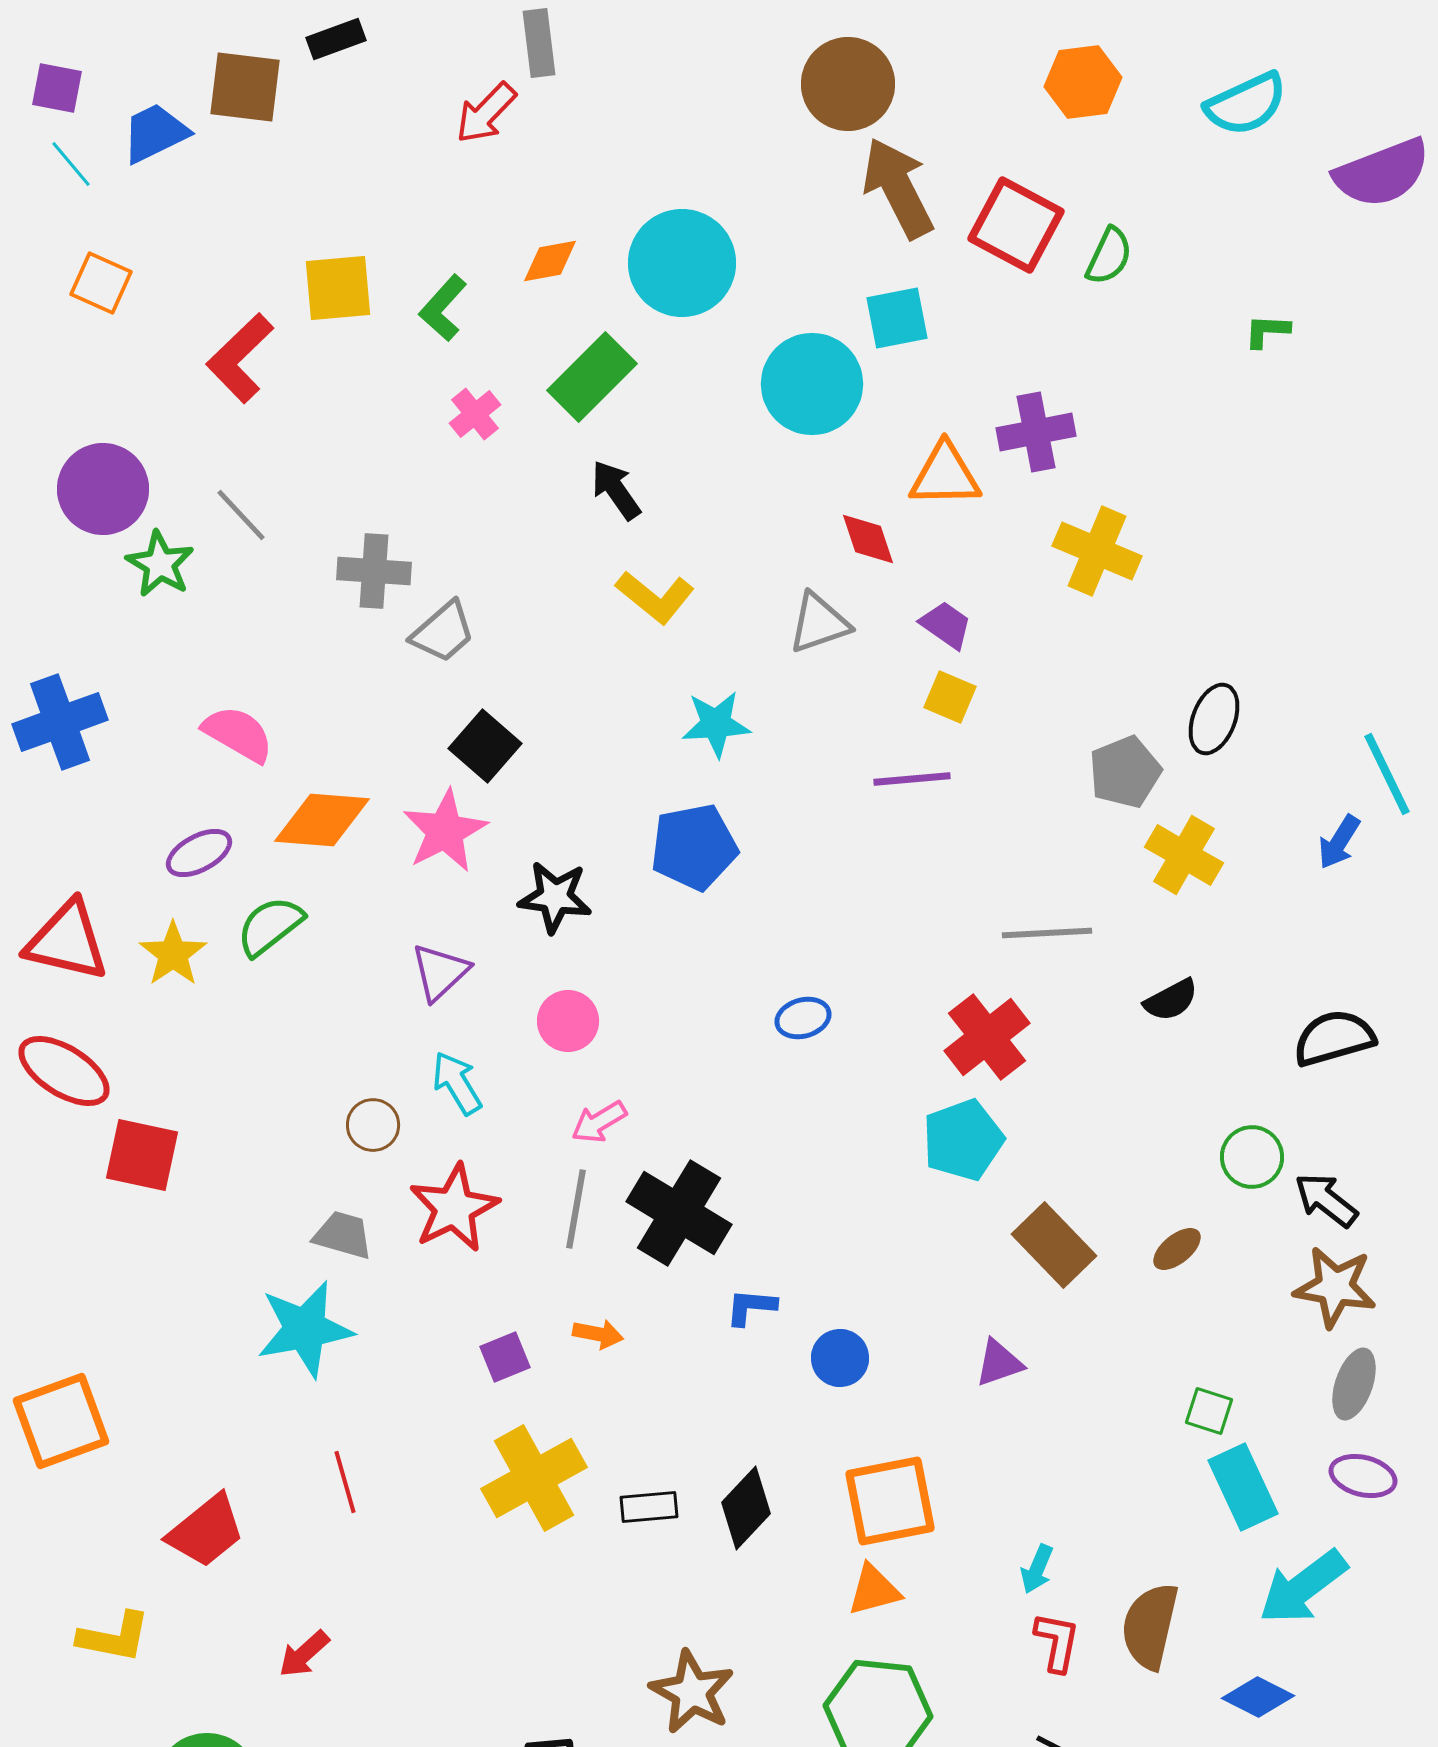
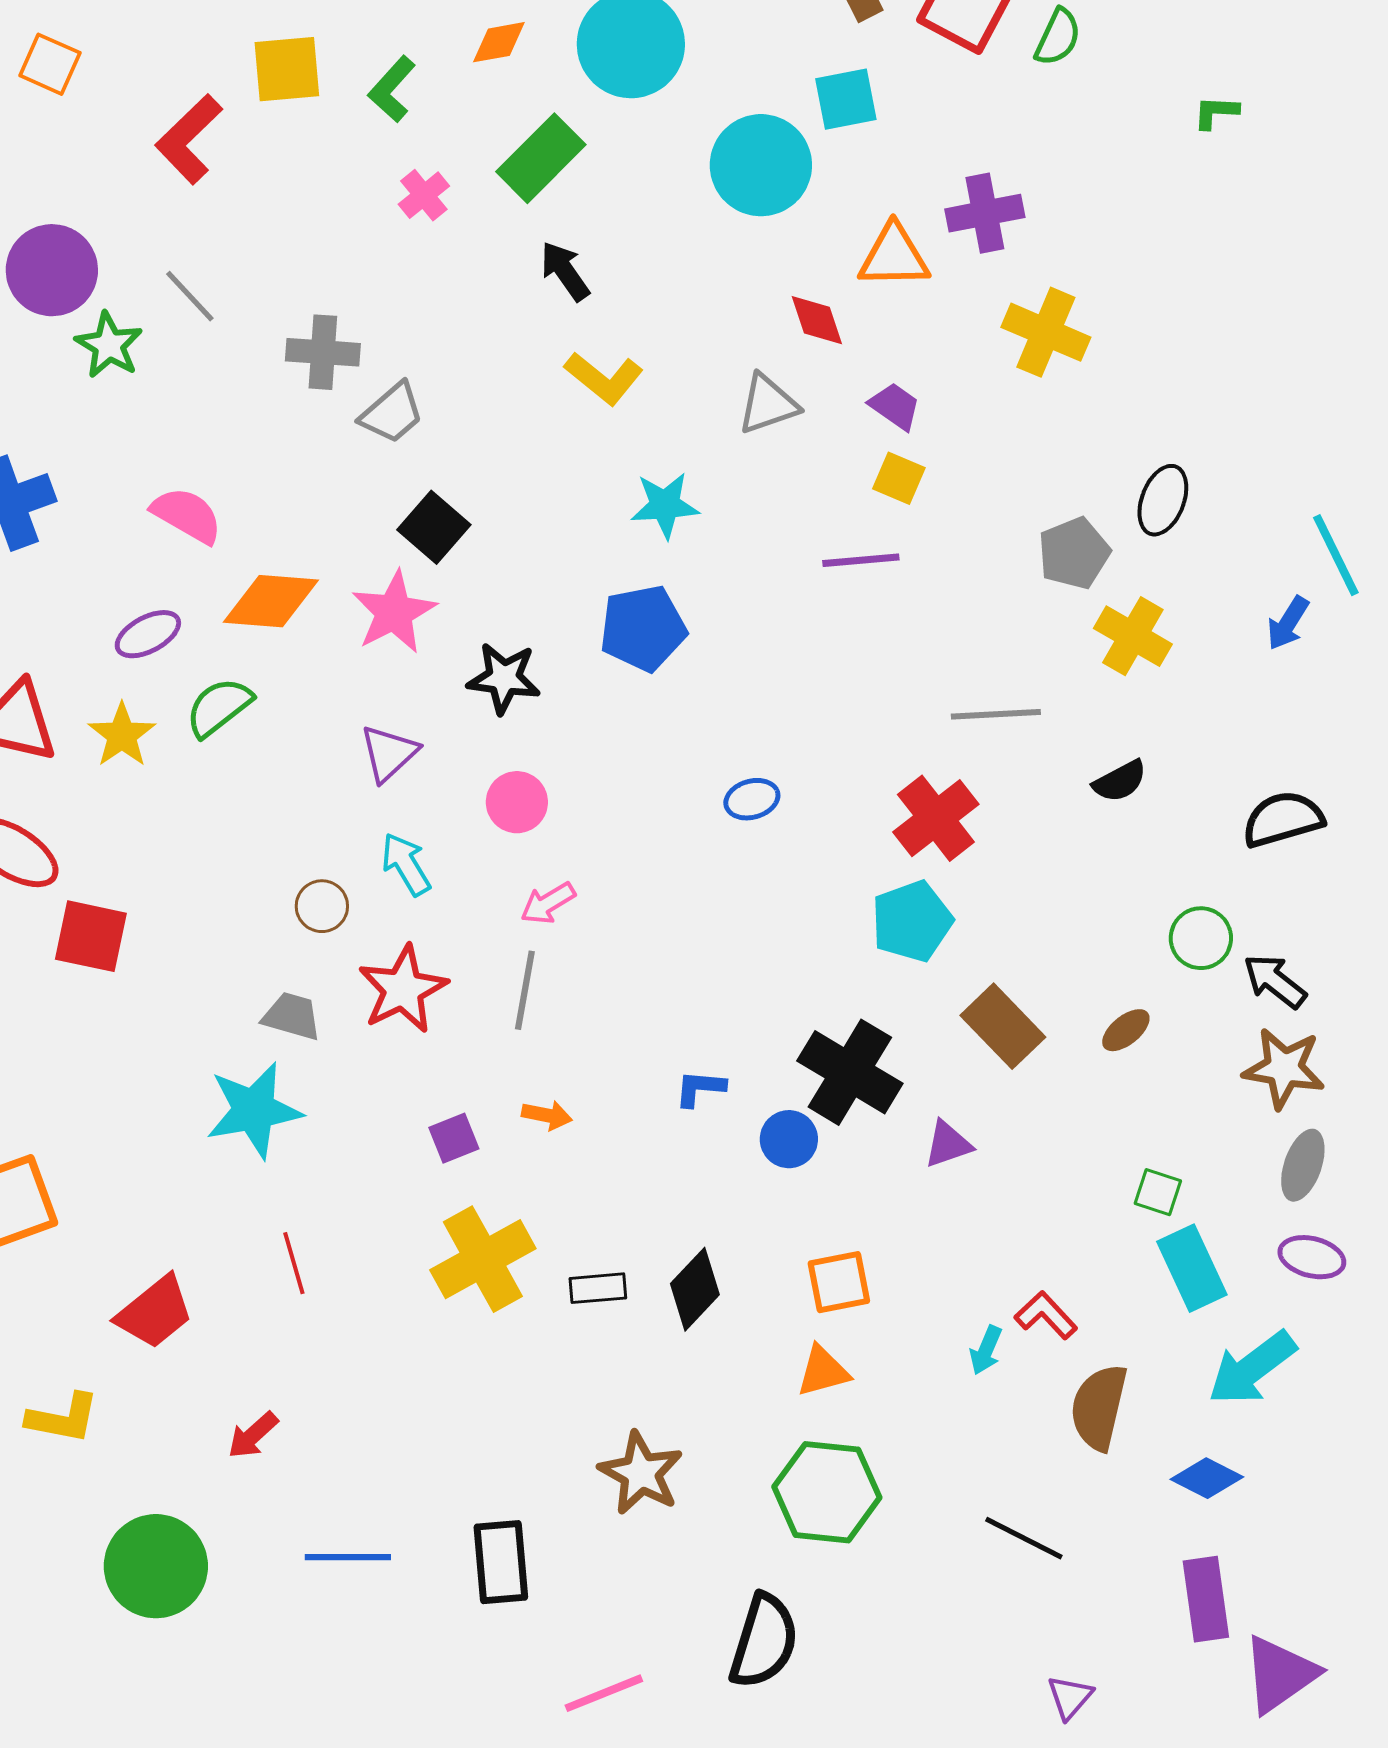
black cross: (679, 1213) -> (850, 1072), moved
orange square: (890, 1501) -> (839, 1282), size x0.7
red L-shape: (1057, 1642) -> (1046, 1315), moved, turned -54

